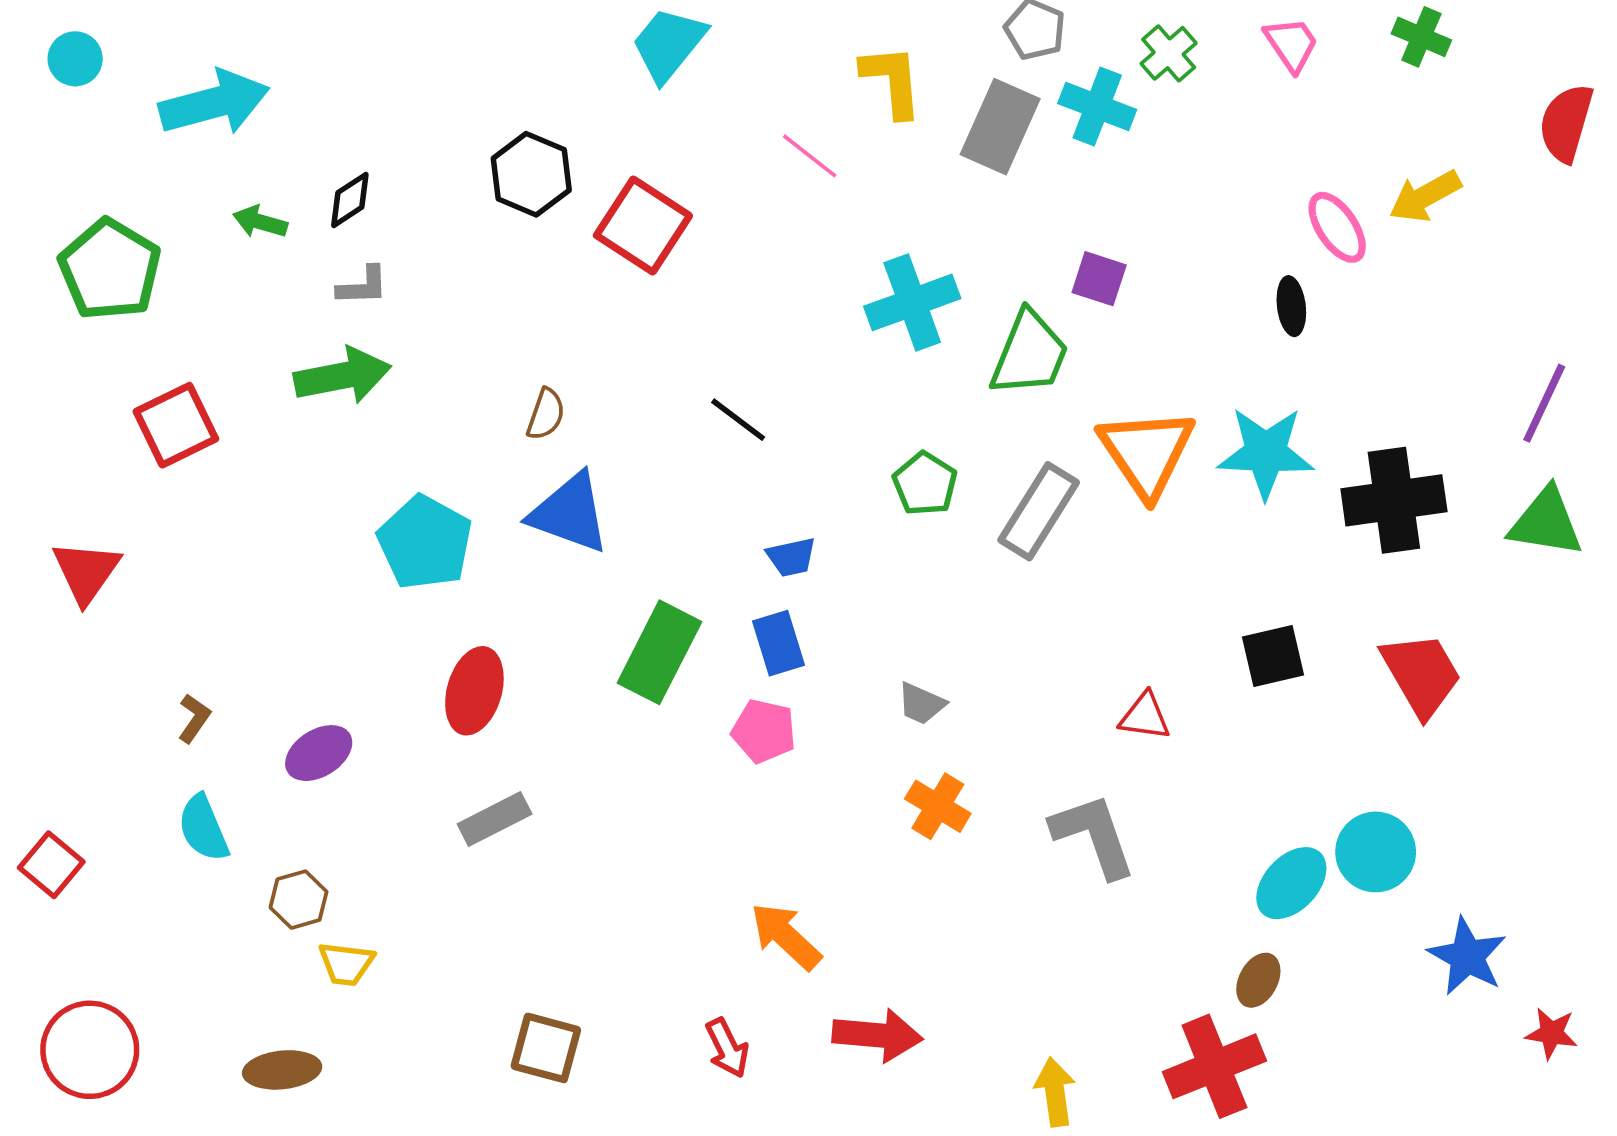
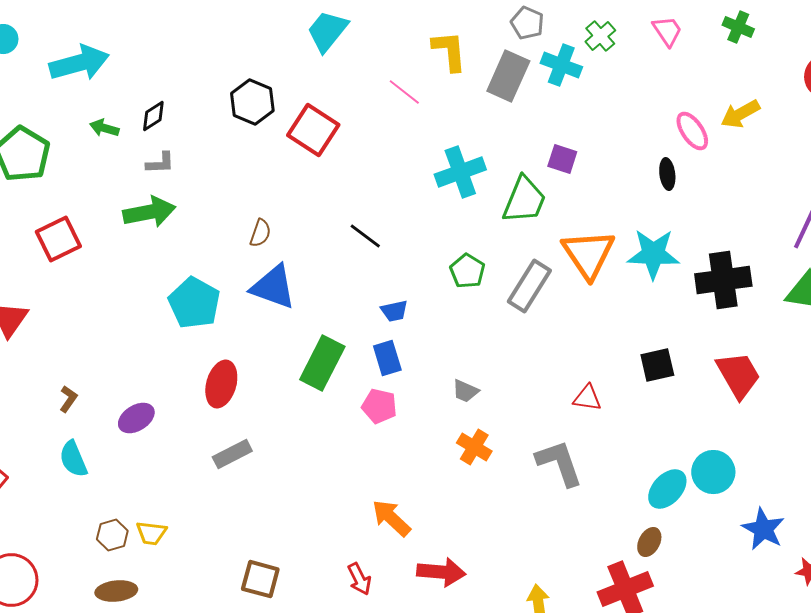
brown hexagon: (299, 900) -> (112, 535), moved

